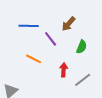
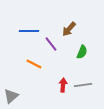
red arrow: (64, 70) -> (63, 85), moved
gray line: (83, 80) -> (83, 85), turned 30

